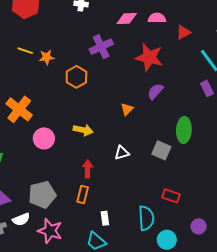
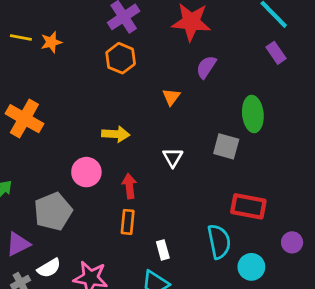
orange hexagon: (76, 77) -> (121, 58), moved
pink circle: (44, 138) -> (86, 172), moved
white triangle: (122, 153) -> (173, 157), turned -35
gray pentagon: (42, 195) -> (53, 211), moved
red rectangle: (171, 196) -> (248, 206), size x1.4

